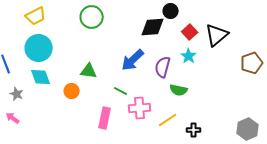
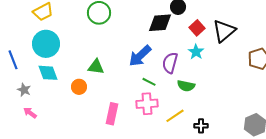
green line: (121, 91) -> (149, 82), moved
pink arrow: (13, 118) -> (30, 113), moved

